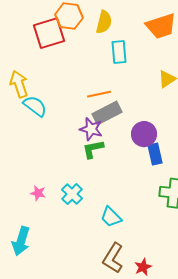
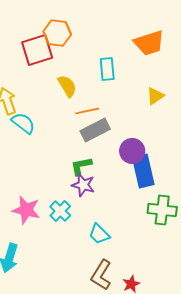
yellow semicircle: (104, 22) -> (67, 86), moved, turned -45
purple star: (91, 129) -> (83, 185), moved
blue rectangle: (155, 154) -> (143, 171), size x1.5
pink star: (38, 193) -> (26, 210), size x1.8

